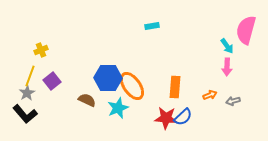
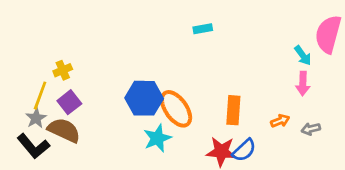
yellow cross: (41, 50) -> (63, 70), moved
brown semicircle: (87, 100) -> (64, 130), moved, size x1.4

